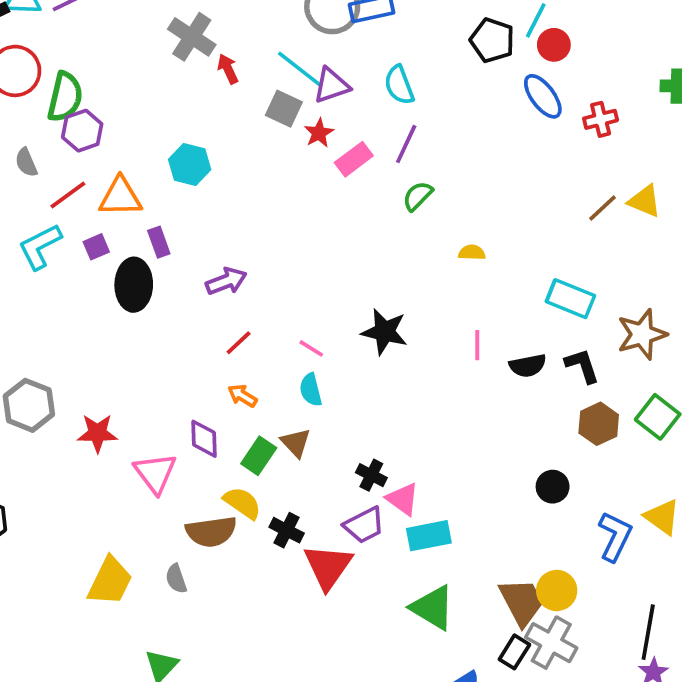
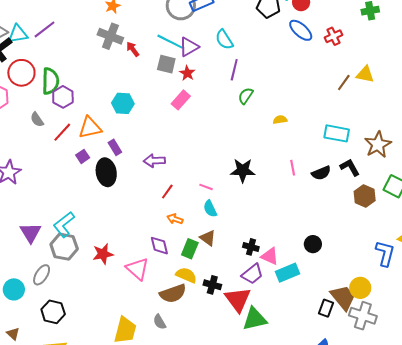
pink rectangle: (354, 159) -> (181, 100), moved
cyan L-shape: (40, 247) -> (64, 224), moved
purple arrow: (226, 281) -> (154, 161), turned -150
black circle: (553, 487) -> (313, 244), moved
green triangle: (433, 608) -> (255, 319), moved, turned -32
black rectangle: (514, 652) -> (326, 308), moved

